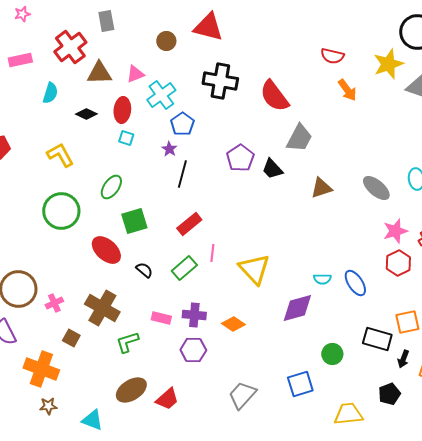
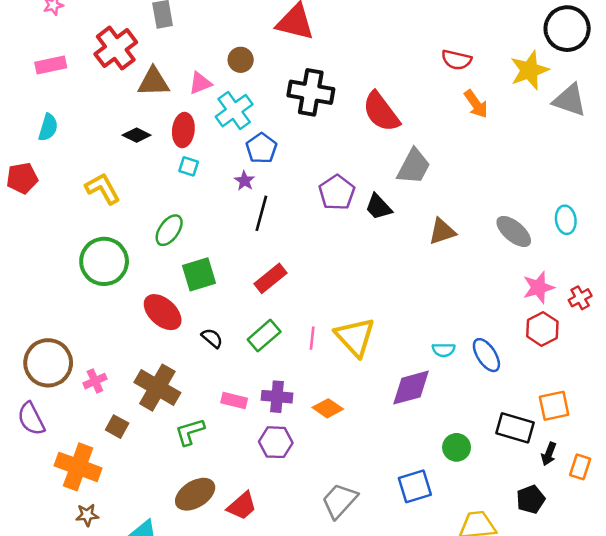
brown circle: (166, 41) -> (241, 60), moved
cyan semicircle: (50, 93) -> (48, 127), moved
pink line: (212, 253) -> (312, 338), moved

